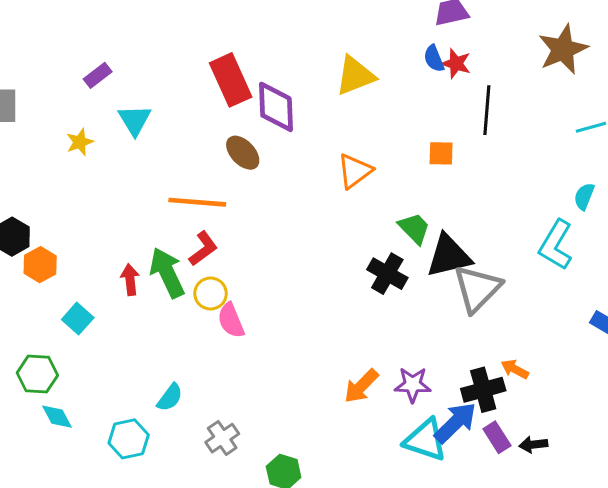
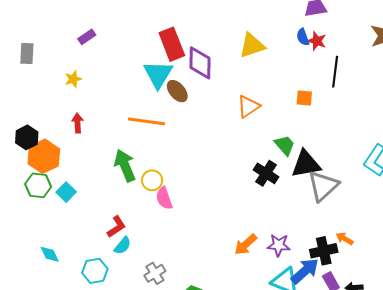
cyan triangle: (135, 120) -> (158, 74), moved, size x1.4
red L-shape: (203, 249) -> (116, 227), moved
orange hexagon: (40, 265) -> (44, 156), size x1.5
red arrow: (130, 280) -> (78, 123), moved
green hexagon: (37, 374) -> (38, 185), moved

